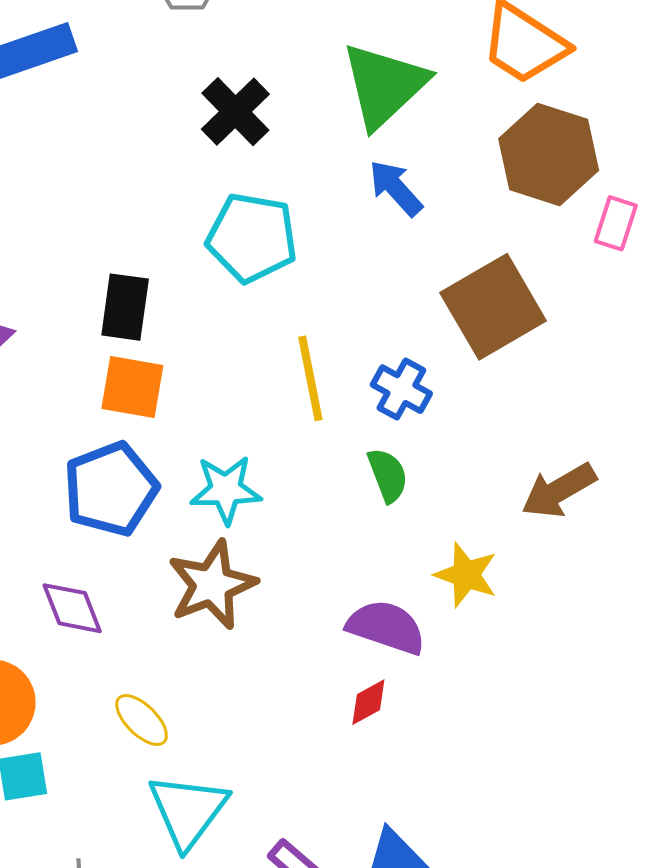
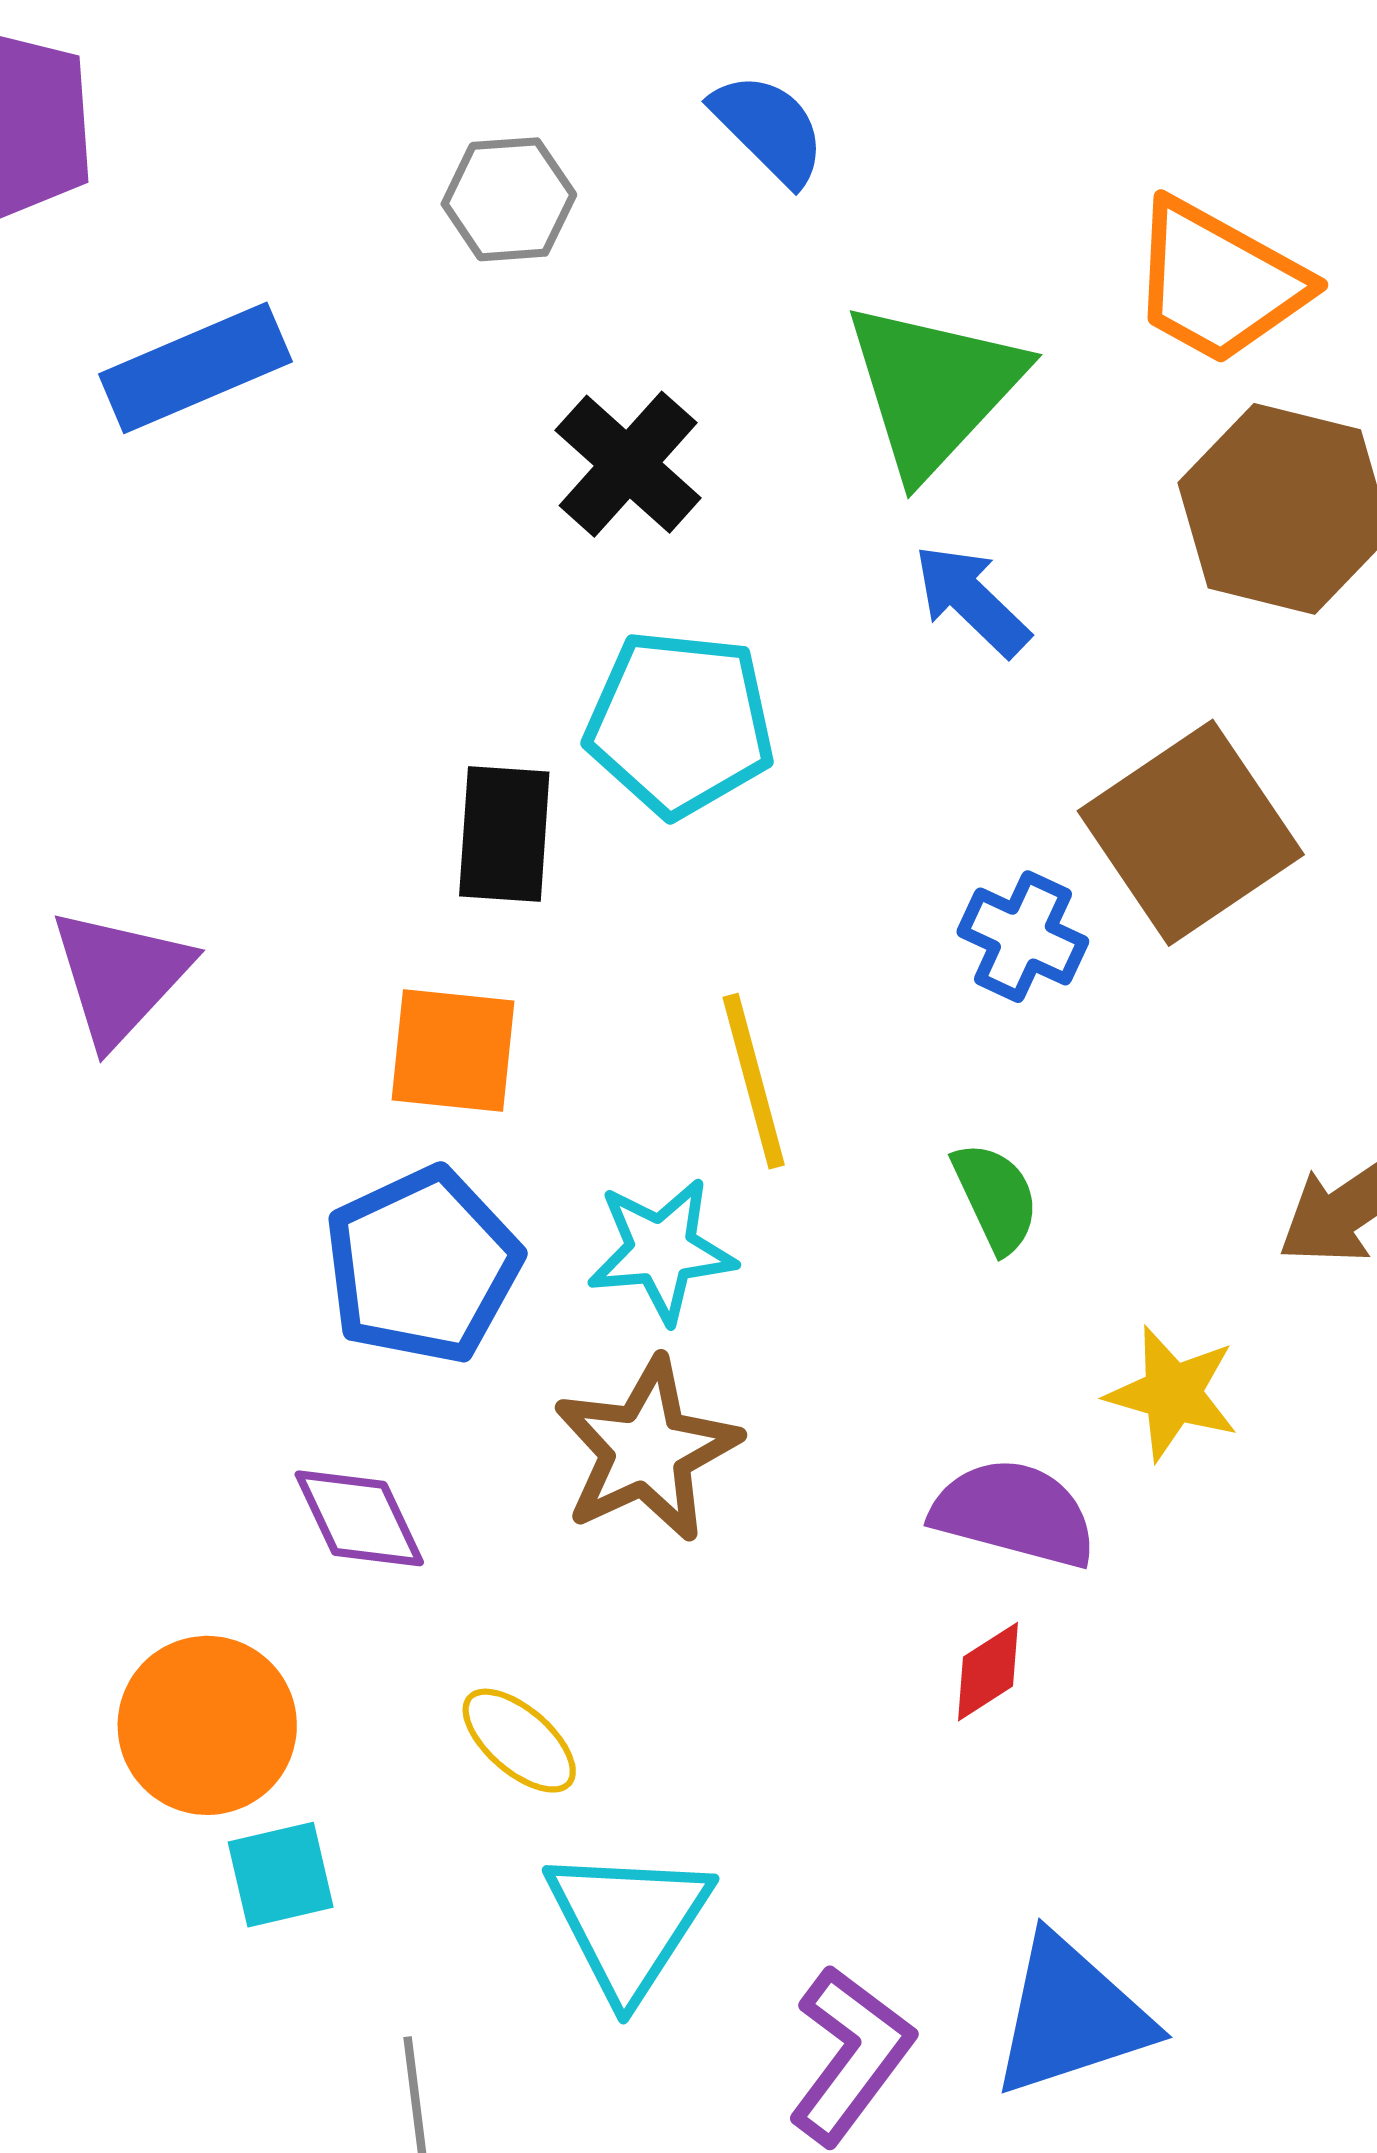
black rectangle: (125, 307) -> (504, 834), moved
yellow line: (310, 378) -> (754, 1081), moved
blue cross: (401, 389) -> (1023, 937), moved

